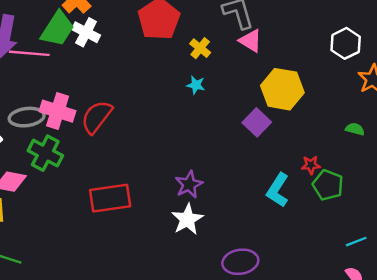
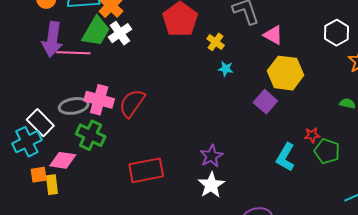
white cross: (86, 32) -> (120, 33), turned 30
pink triangle: (251, 41) -> (273, 35), moved
cyan star: (196, 85) -> (226, 69), moved

